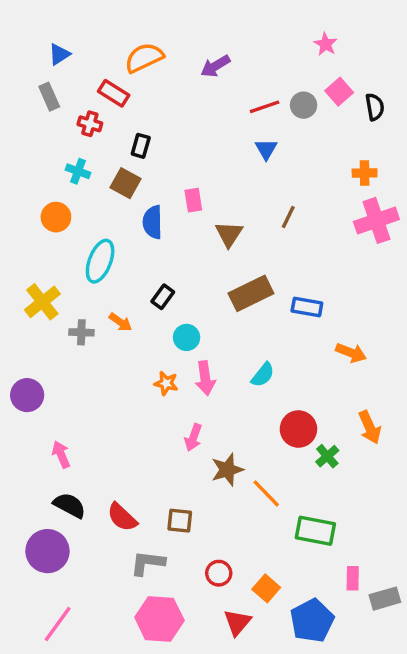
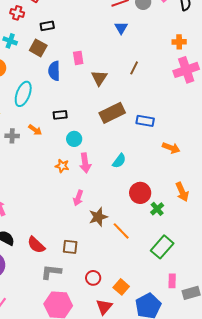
black rectangle: (141, 146) -> (47, 26), turned 64
black rectangle: (163, 297) -> (60, 115), turned 48
green rectangle: (315, 531) -> (162, 247), moved, turned -60

